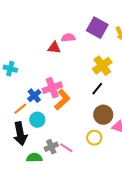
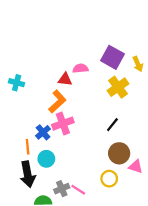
yellow cross: (102, 66) -> (118, 87), moved
cyan cross: (10, 69) -> (17, 83), moved
orange L-shape: (62, 100) -> (57, 101), moved
orange line: (20, 109) -> (28, 147), turned -56

